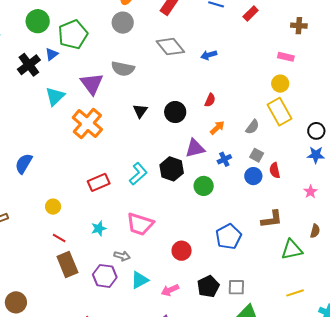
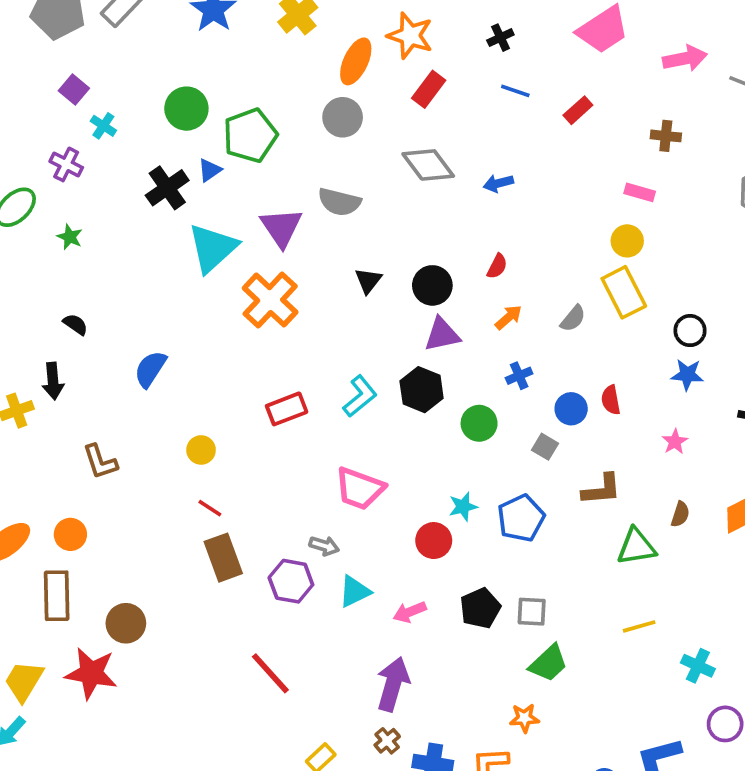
cyan triangle: (55, 96) -> (213, 248), size x1.4
purple triangle: (195, 148) -> (442, 334), moved
gray square: (257, 155) -> (545, 447), moved
cyan star: (99, 228) -> (463, 507), moved

